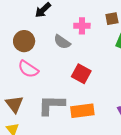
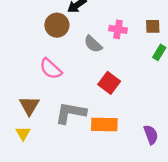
brown circle: (24, 41) -> (57, 25), moved

